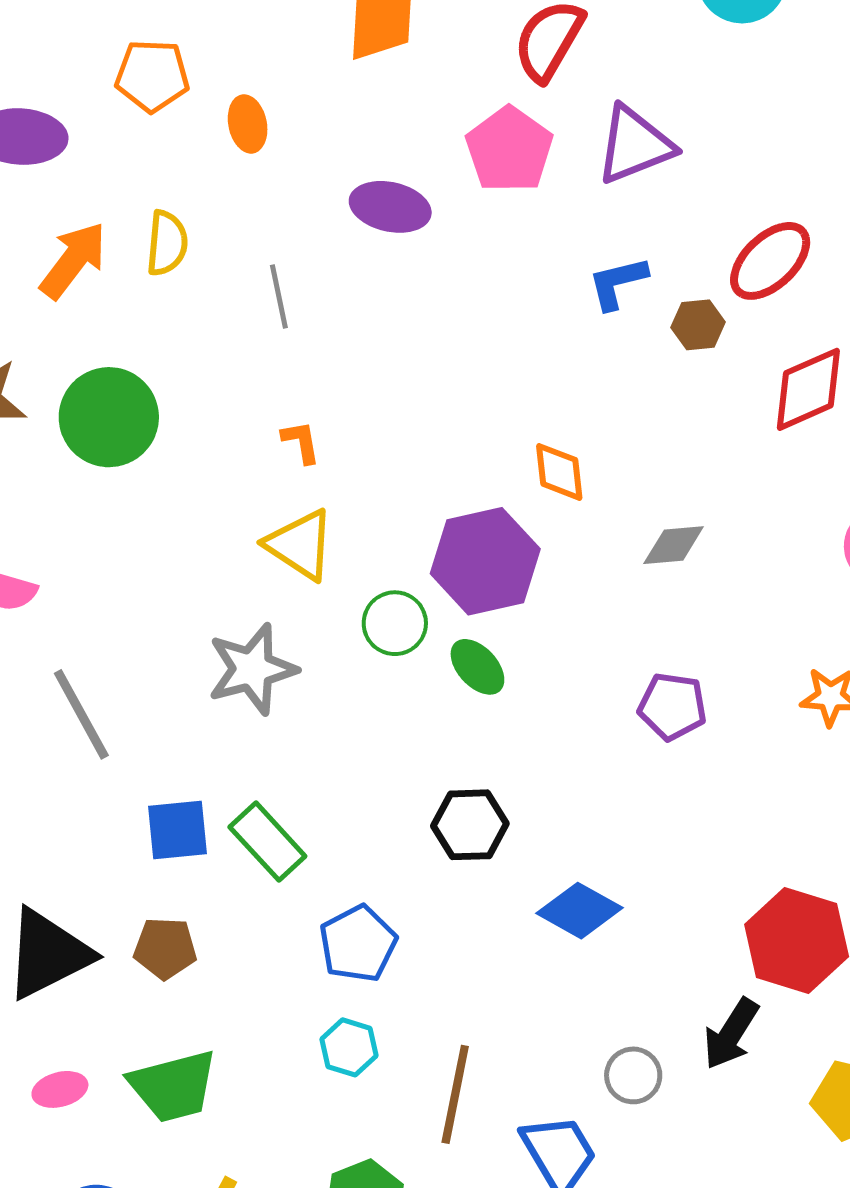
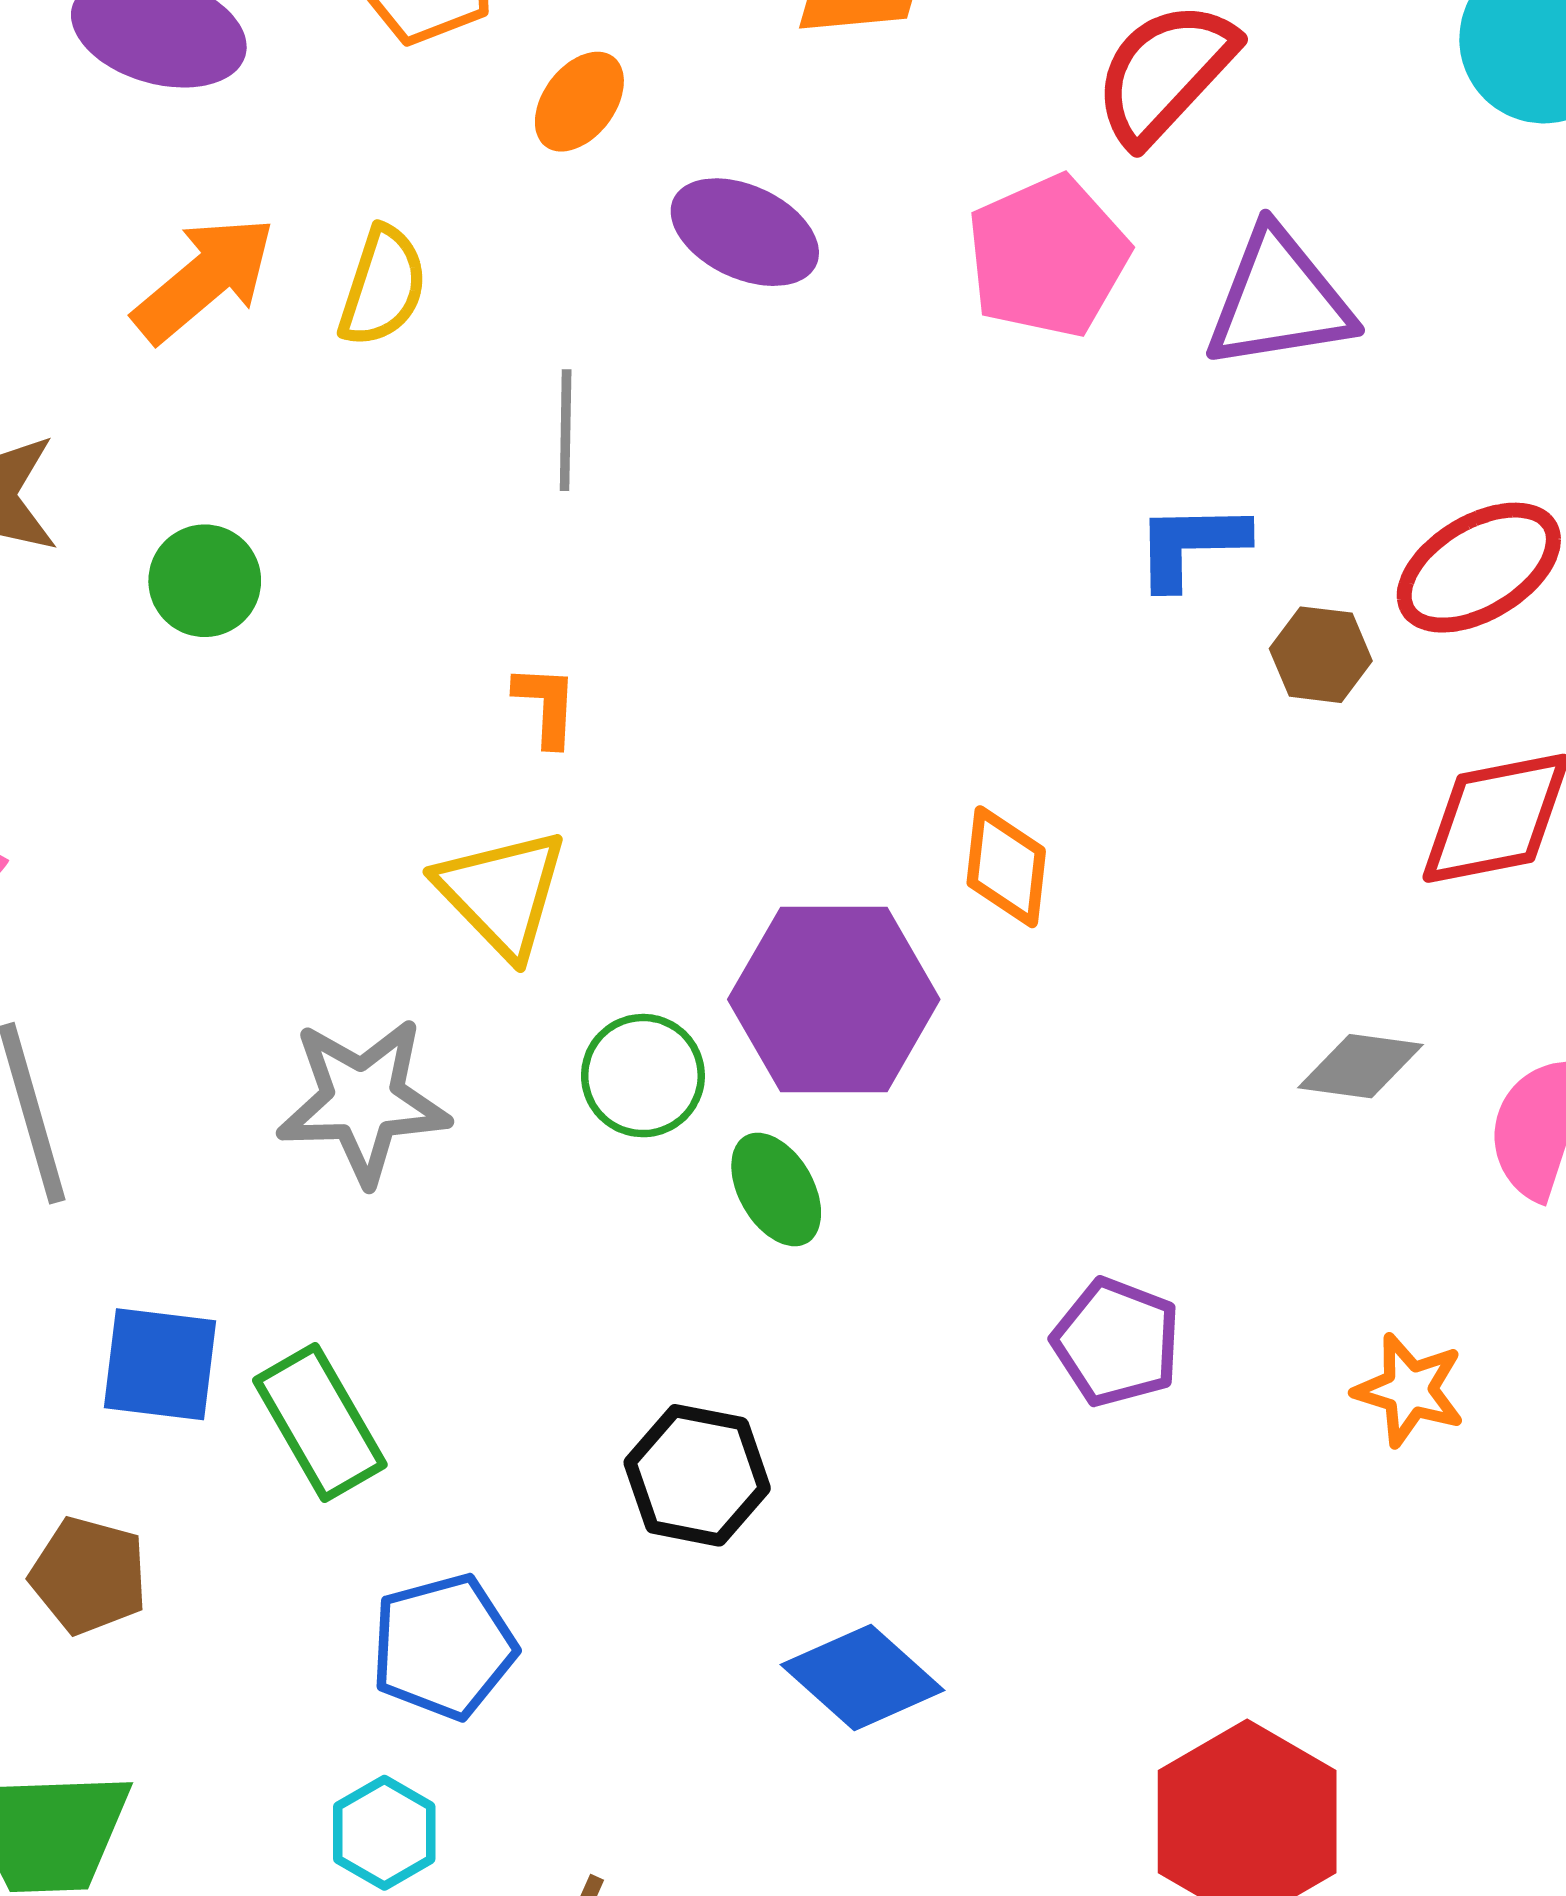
orange ellipse: (248, 124) -> (579, 102), turned 36
purple ellipse: (390, 207) -> (745, 232), moved
green circle: (109, 417) -> (205, 581), size x0.6
gray diamond: (674, 545) -> (1360, 1066), moved

